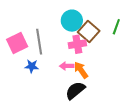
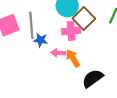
blue star: (32, 66) -> (41, 40), moved
black semicircle: (75, 90) -> (93, 78), moved

